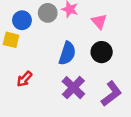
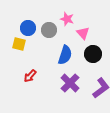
gray circle: (48, 13) -> (49, 30), moved
pink triangle: (99, 21) -> (83, 33), moved

